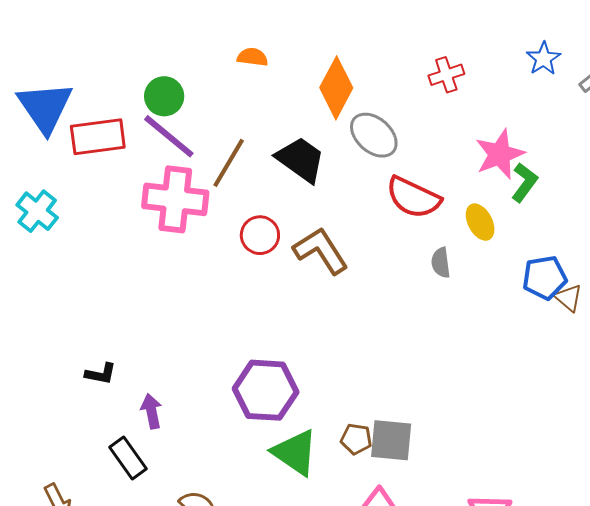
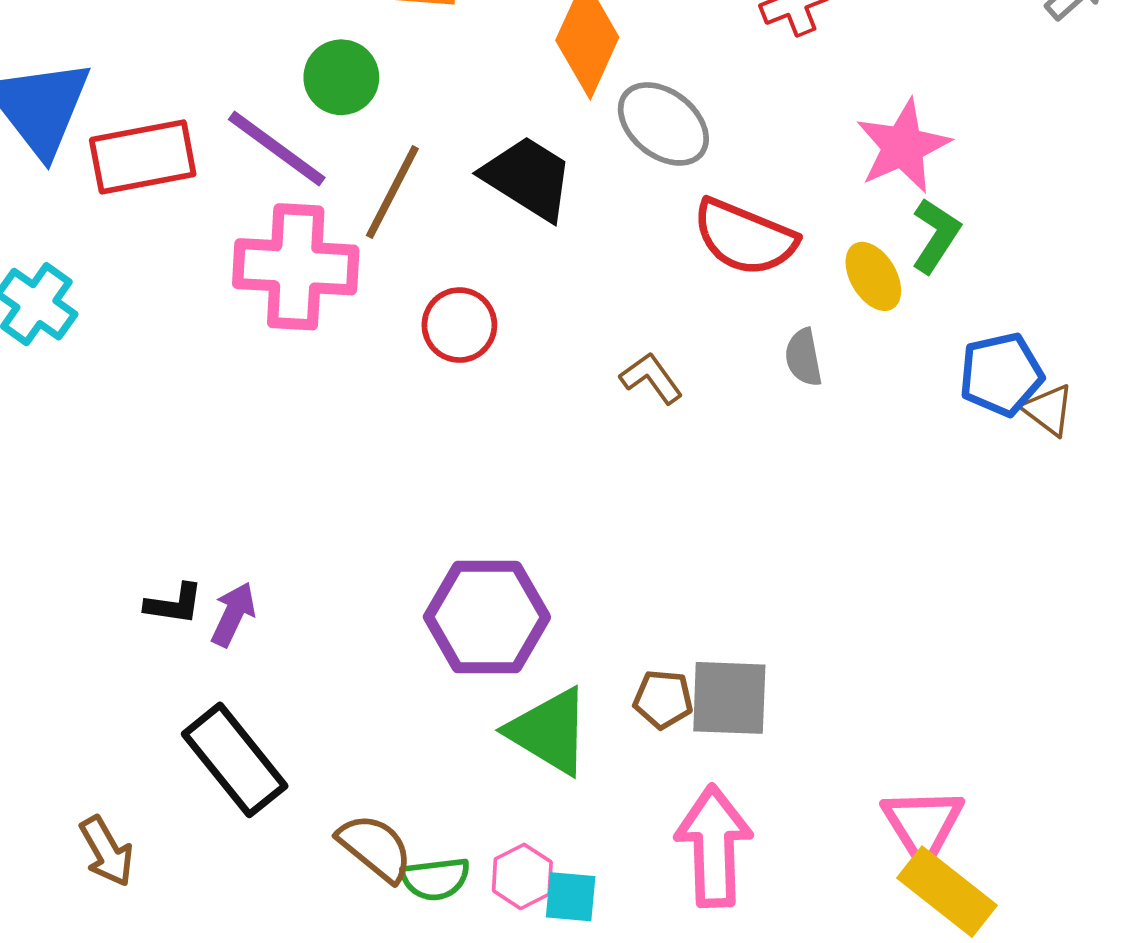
green circle: (164, 96) -> (341, 77), moved
green L-shape: (524, 182) -> (936, 236), moved
brown L-shape: (321, 251) -> (651, 378), moved, size x0.6
purple arrow: (151, 411) -> (233, 614), moved, turned 40
black rectangle: (128, 458) -> (235, 760), size x1.4

